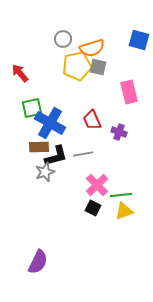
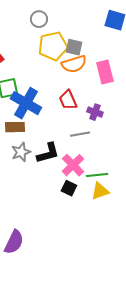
orange semicircle: (92, 48) -> (74, 64), moved
gray line: (83, 154) -> (80, 134), moved
black L-shape: (56, 156) -> (48, 153), moved

